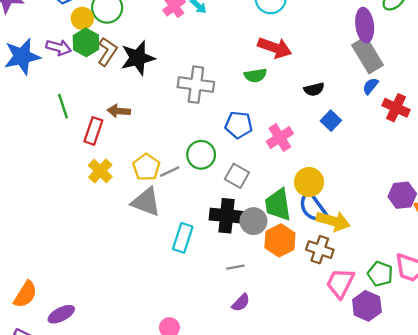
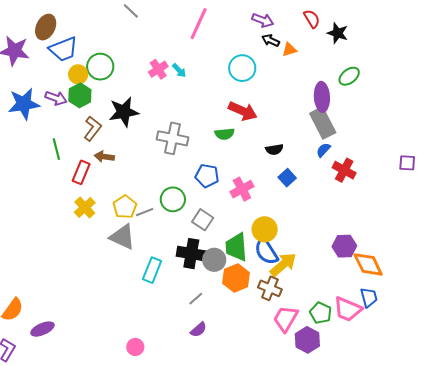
brown L-shape: (107, 52) -> (93, 129), moved
yellow arrow: (333, 221) -> (283, 265), turned -60
gray line: (235, 267) -> (196, 299), turned -35

